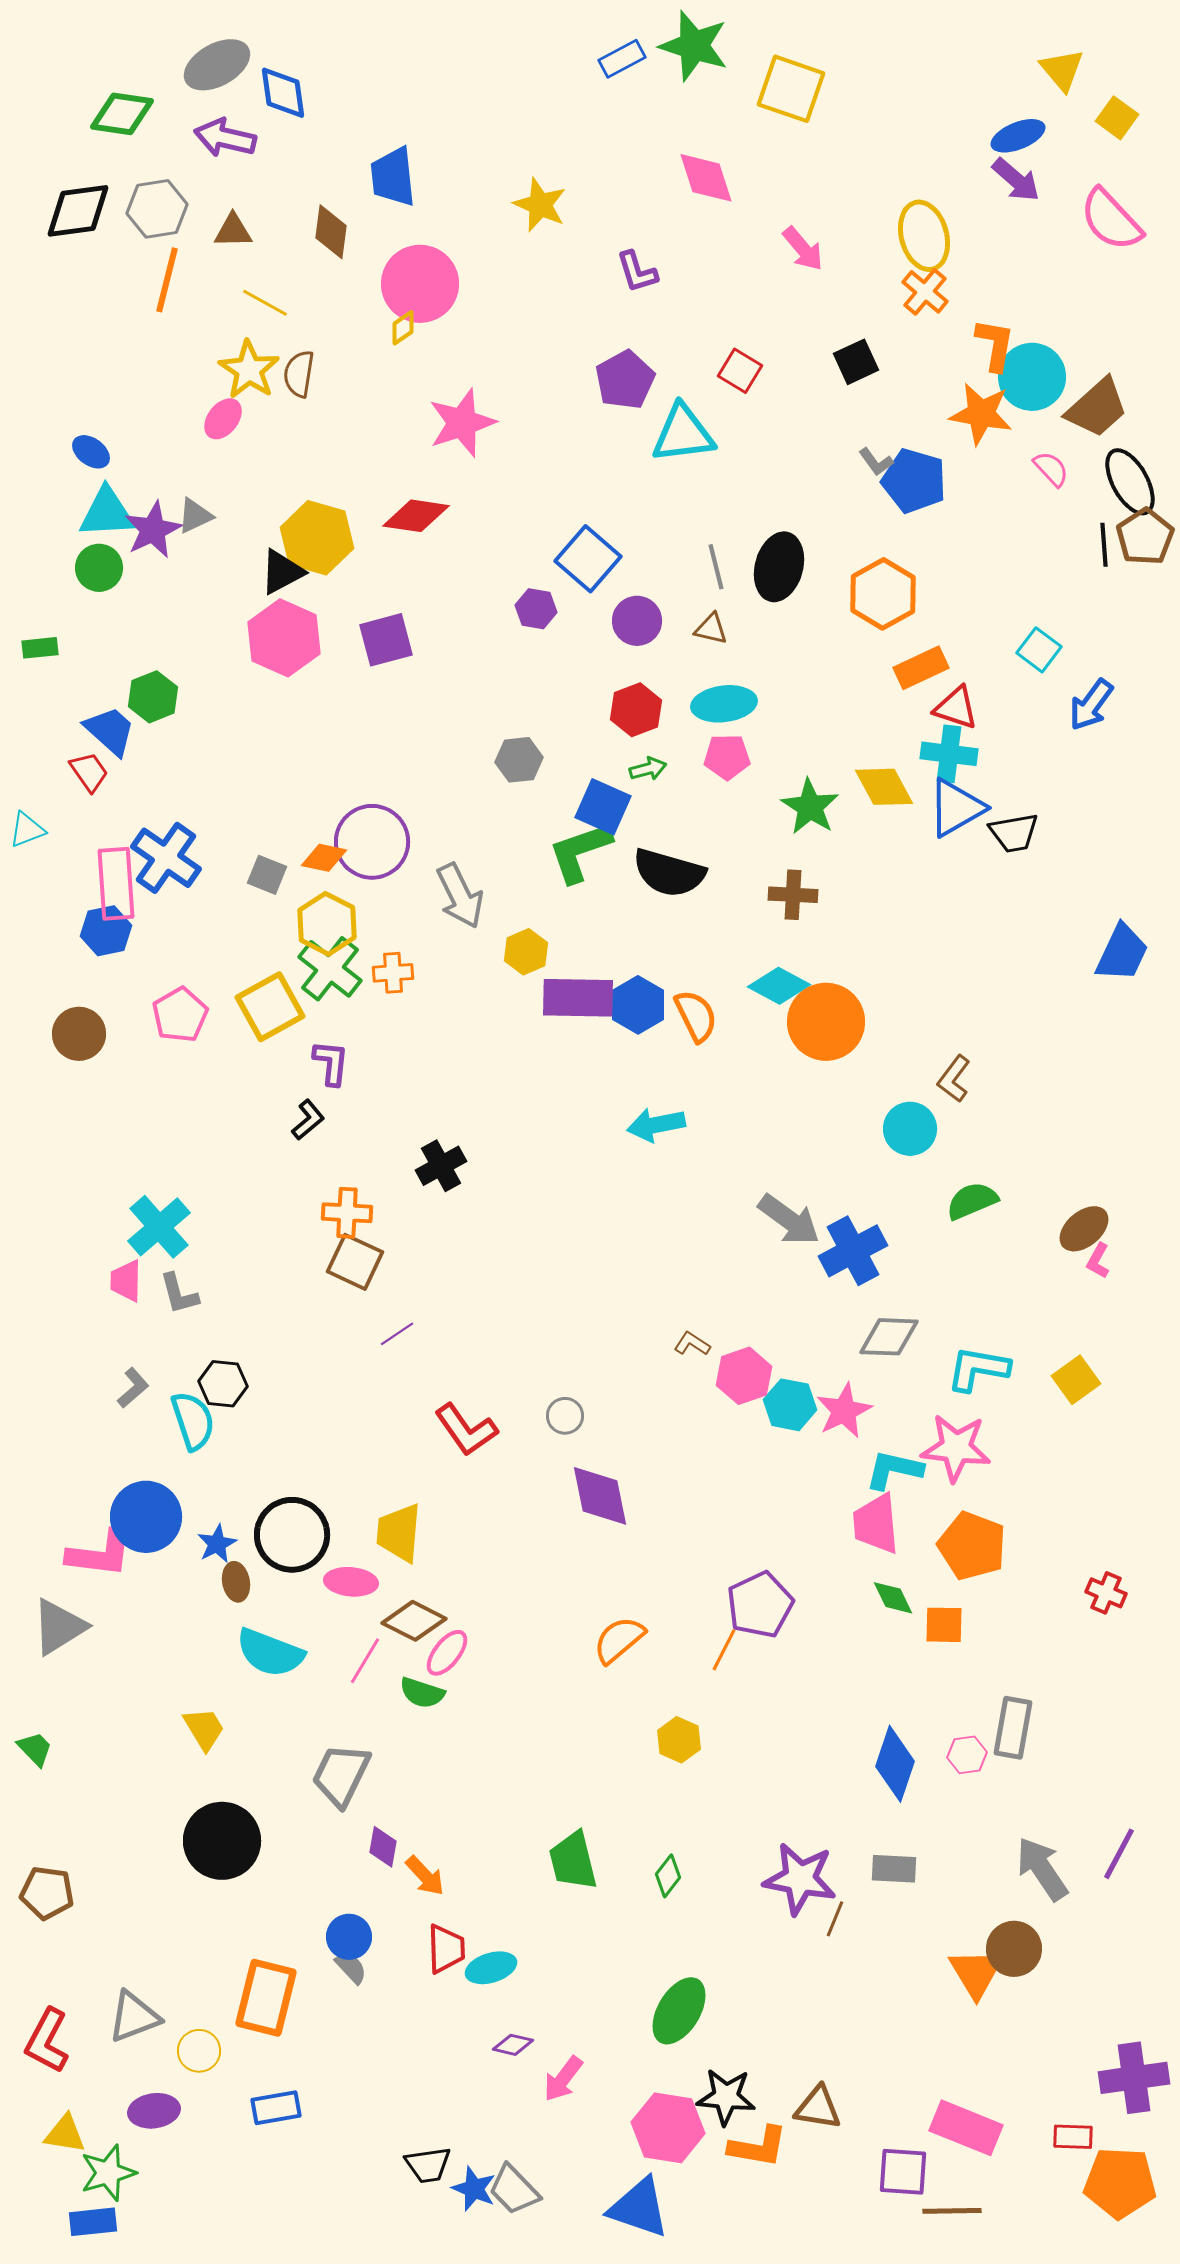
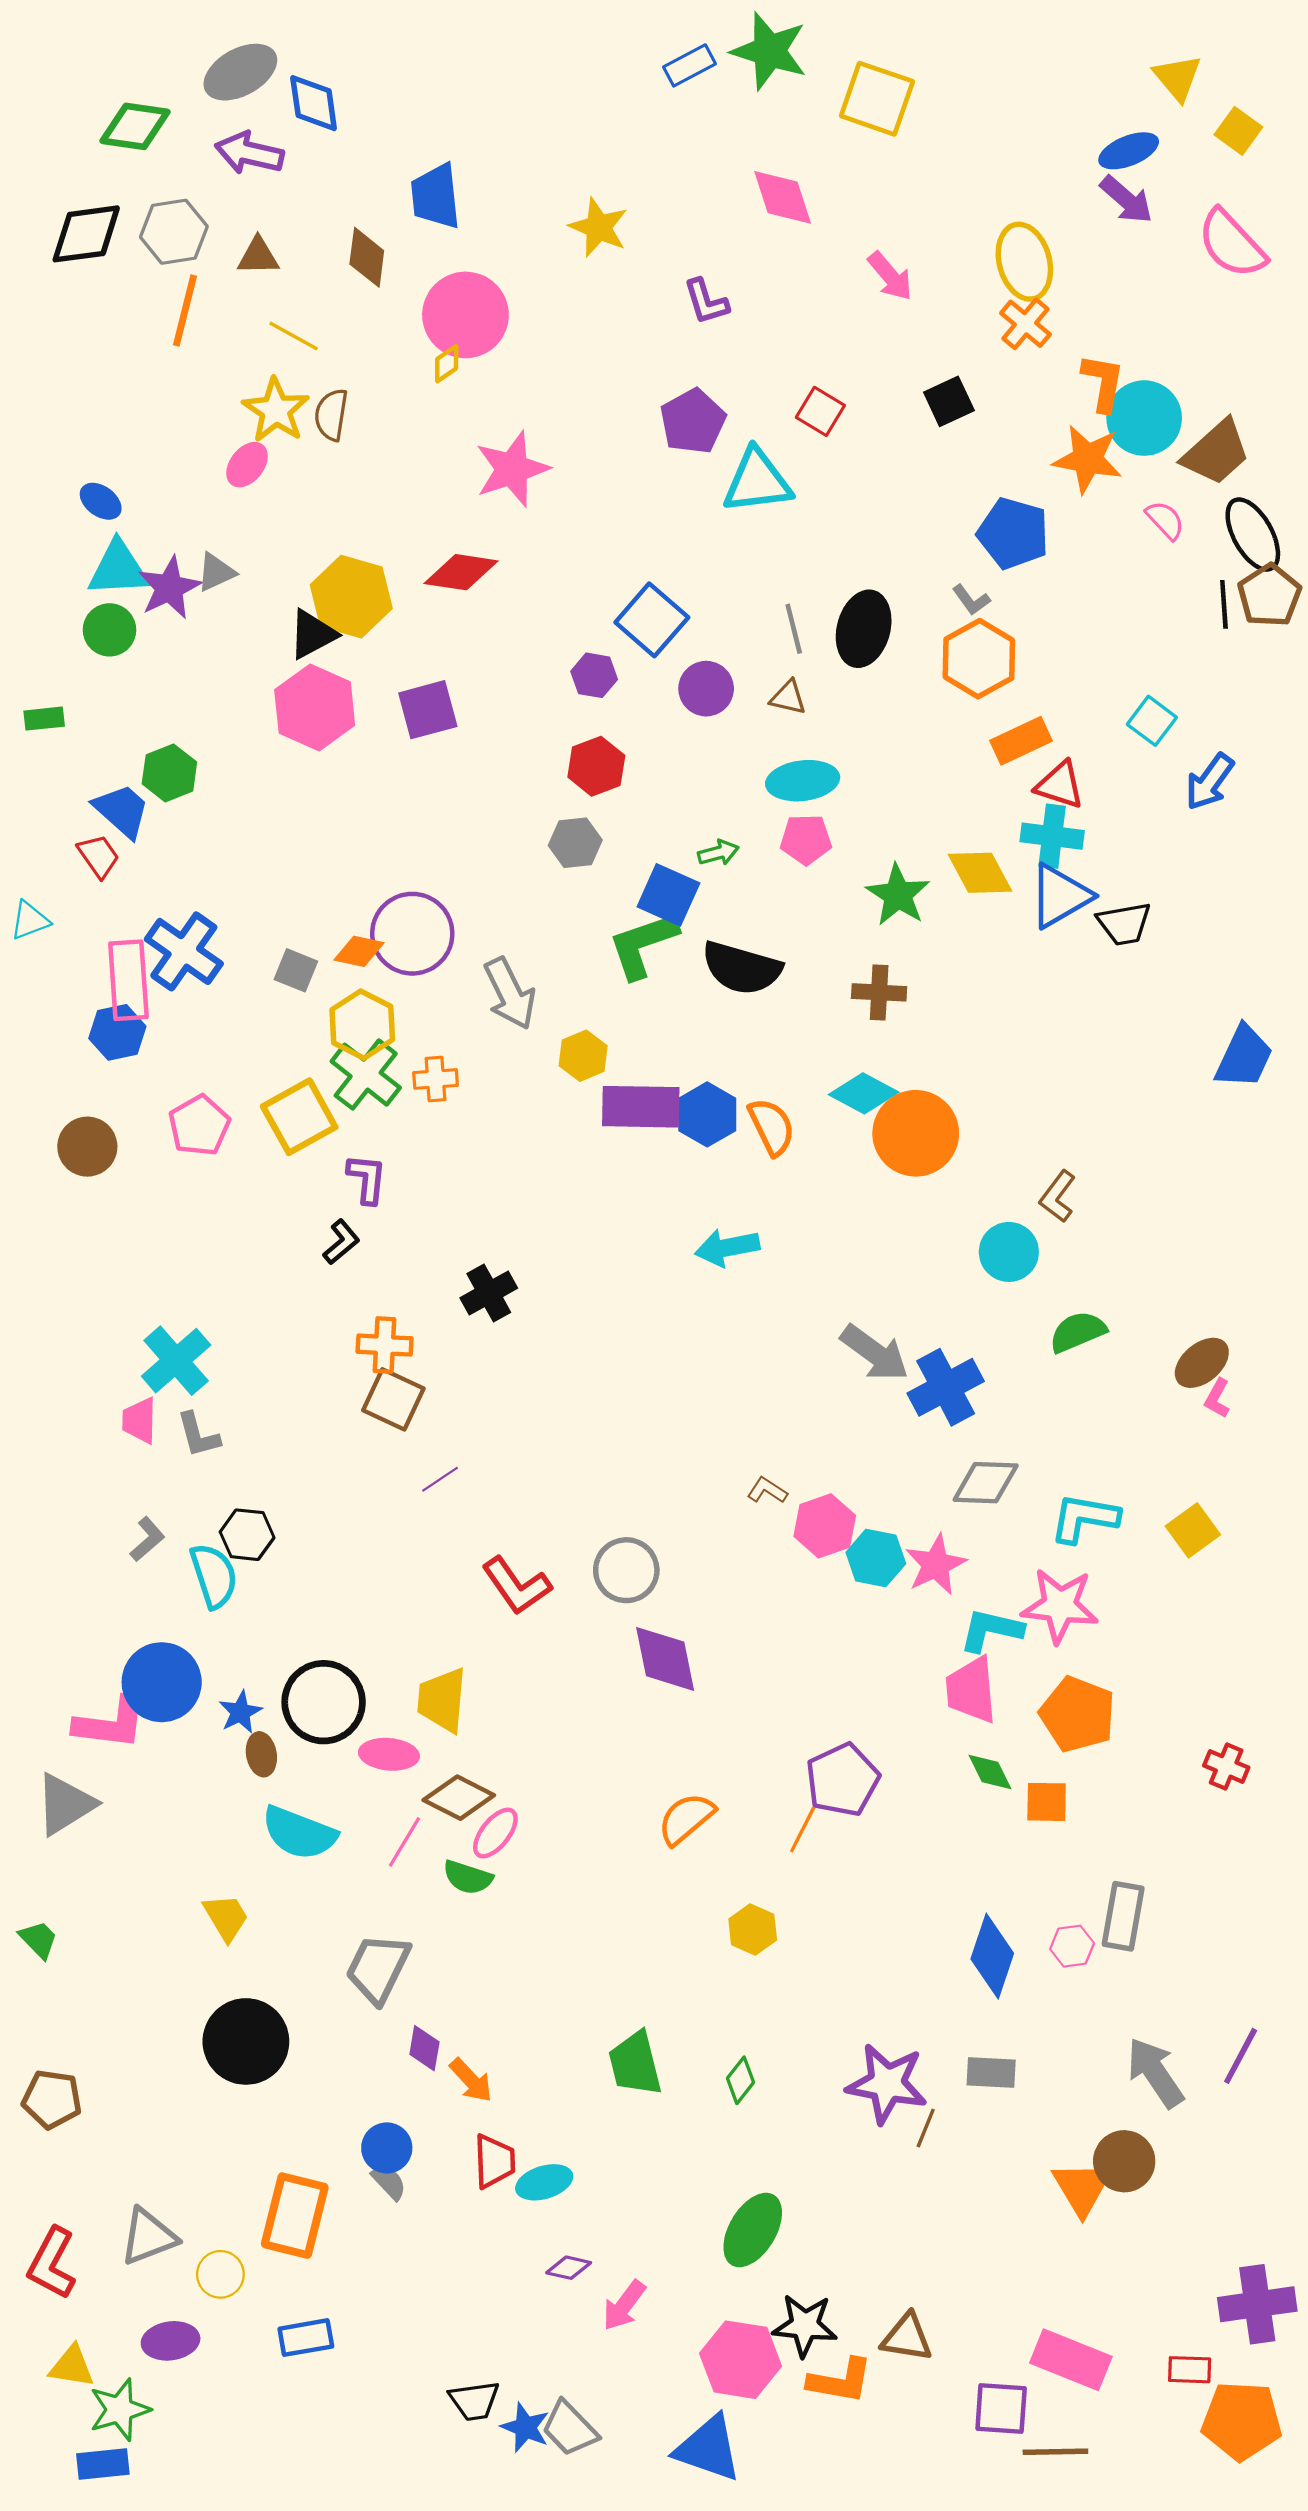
gray L-shape: (876, 462) -> (971, 600), moved
red hexagon: (636, 710) -> (596, 766), moved
gray circle: (565, 1416) -> (626, 1570), size x1.6

